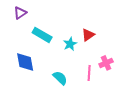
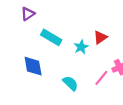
pink line: (89, 73) -> (101, 78), turned 35

